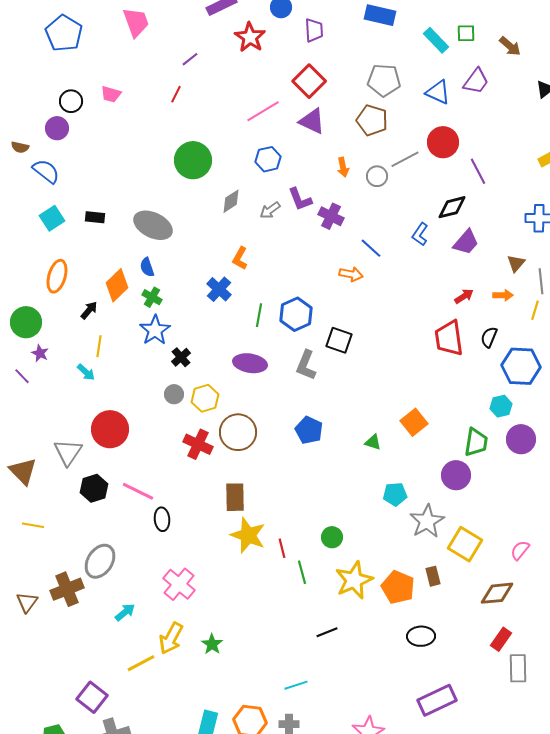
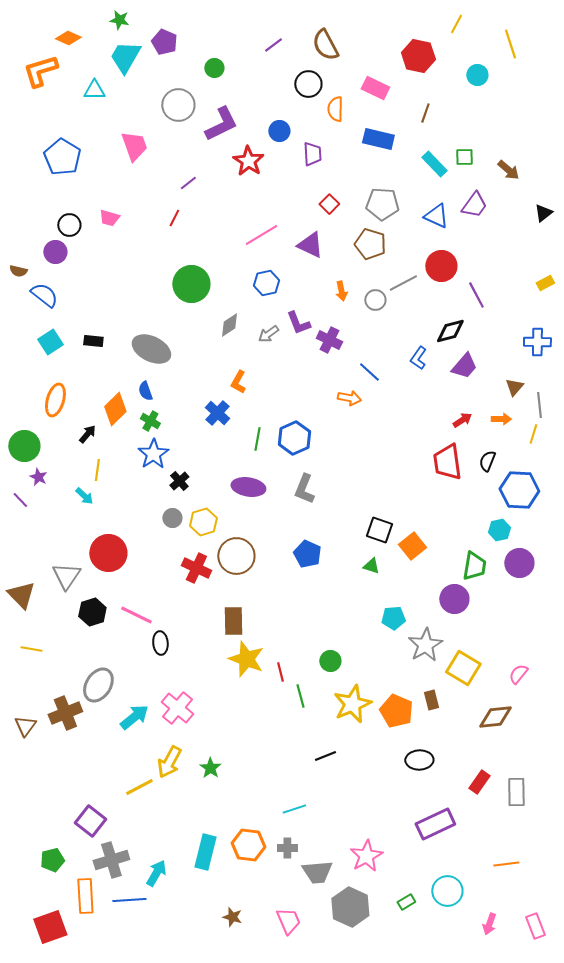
red square: (309, 81) -> (329, 204), moved, size x0.6
black square: (339, 340) -> (379, 530), moved
cyan arrow: (125, 612) -> (134, 717), moved, size x1.4
red rectangle: (501, 639) -> (479, 782), moved

